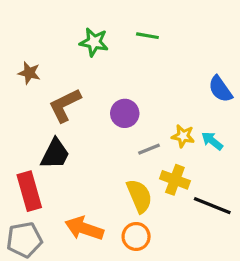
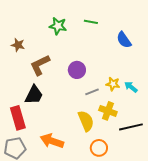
blue semicircle: (220, 89) -> (124, 40), moved
black line: (212, 206) -> (131, 127), turned -35
orange circle: (136, 236) -> (99, 148), moved

